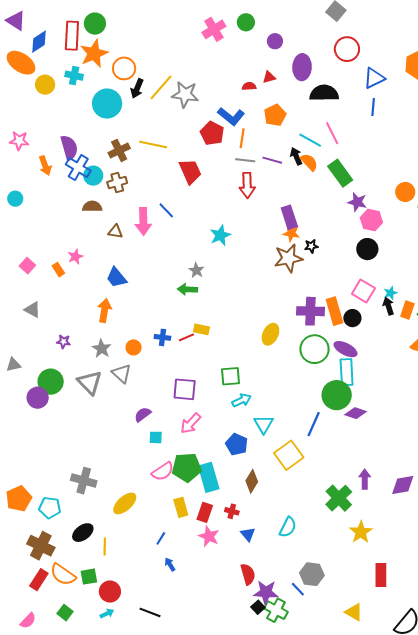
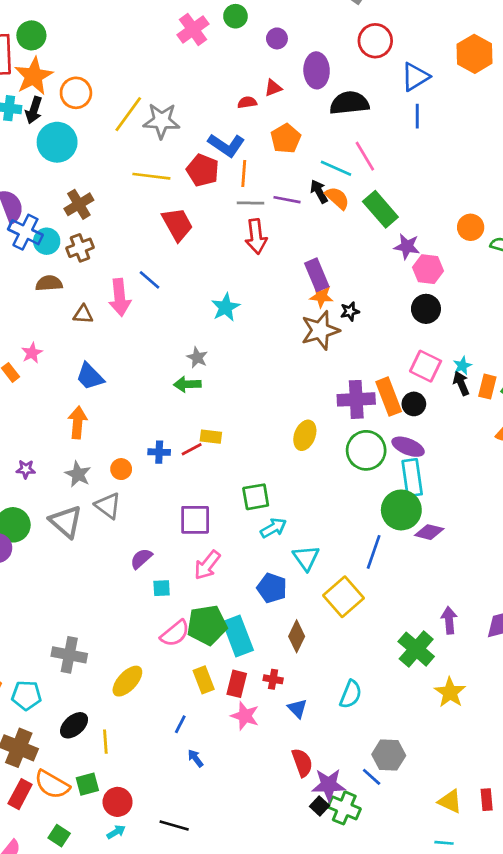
black arrow: (137, 88) -> (34, 110), moved
yellow line: (153, 144) -> (151, 176), moved
red rectangle: (381, 575) -> (487, 800), moved, size x0.7

